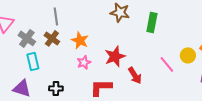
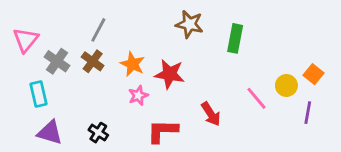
gray line: (56, 16) -> (98, 30), turned 36
red star: (115, 56) -> (170, 74), moved, turned 30
cyan rectangle: (33, 61) -> (38, 94), moved
black cross: (56, 88) -> (98, 133), turned 32

